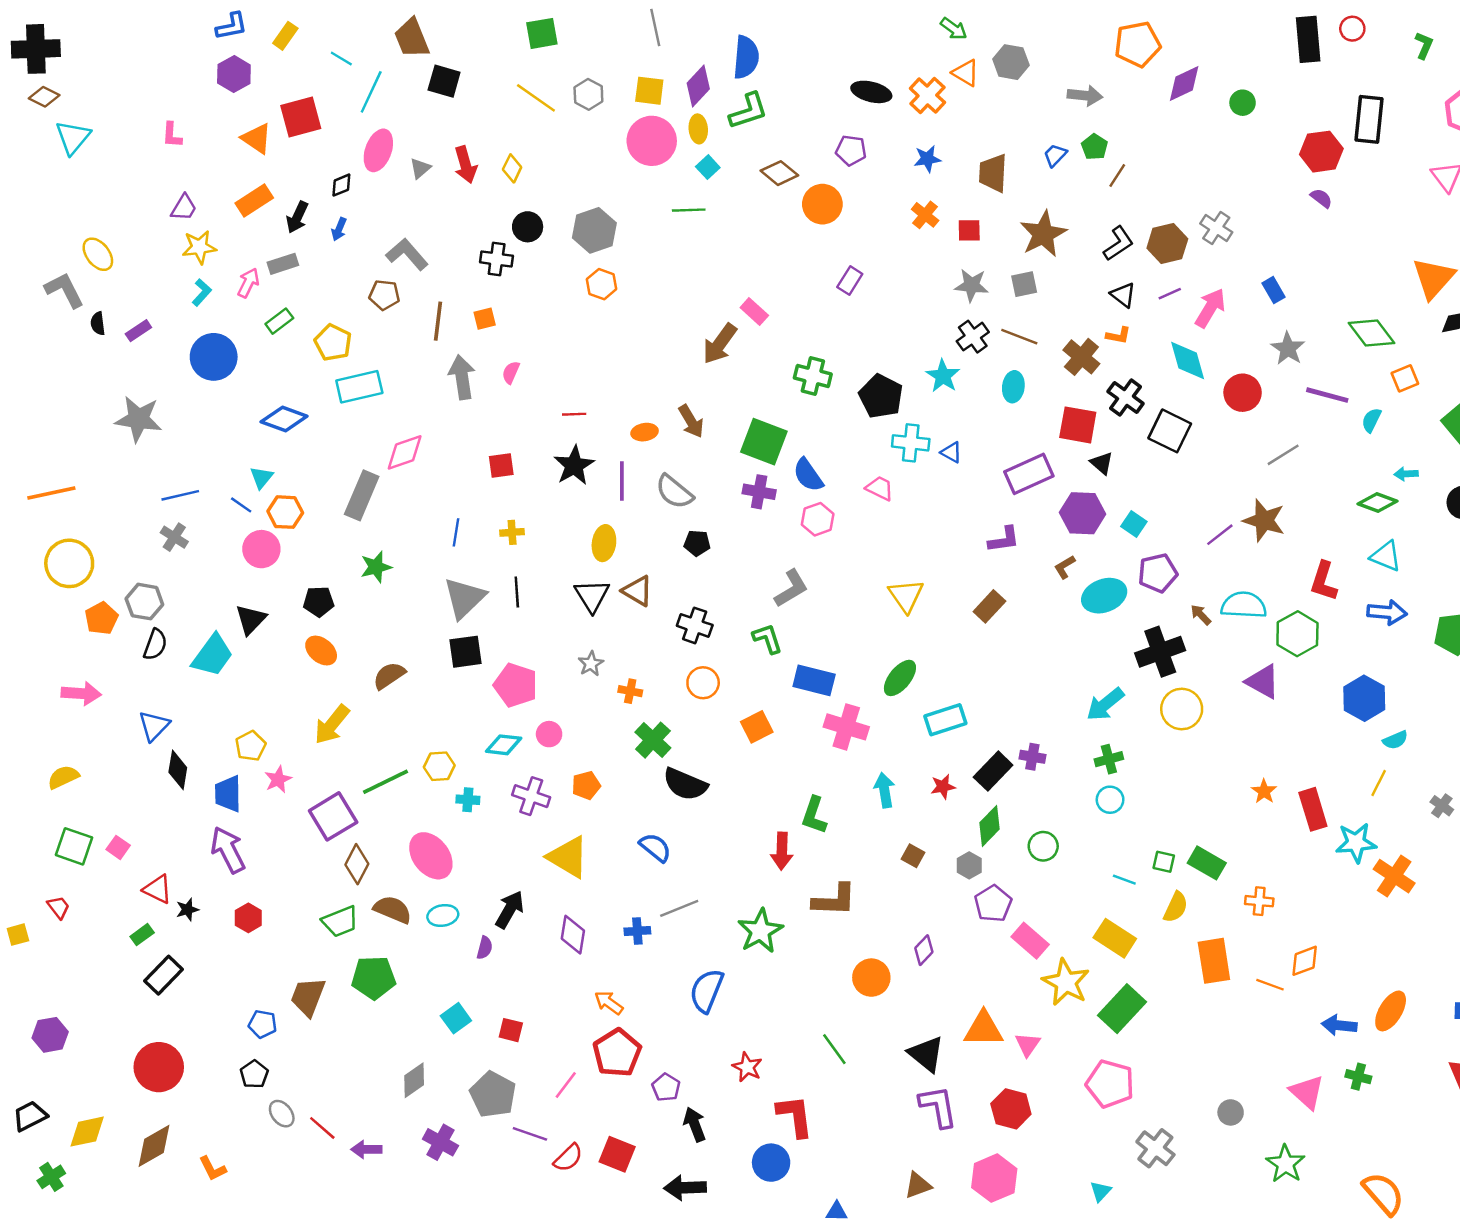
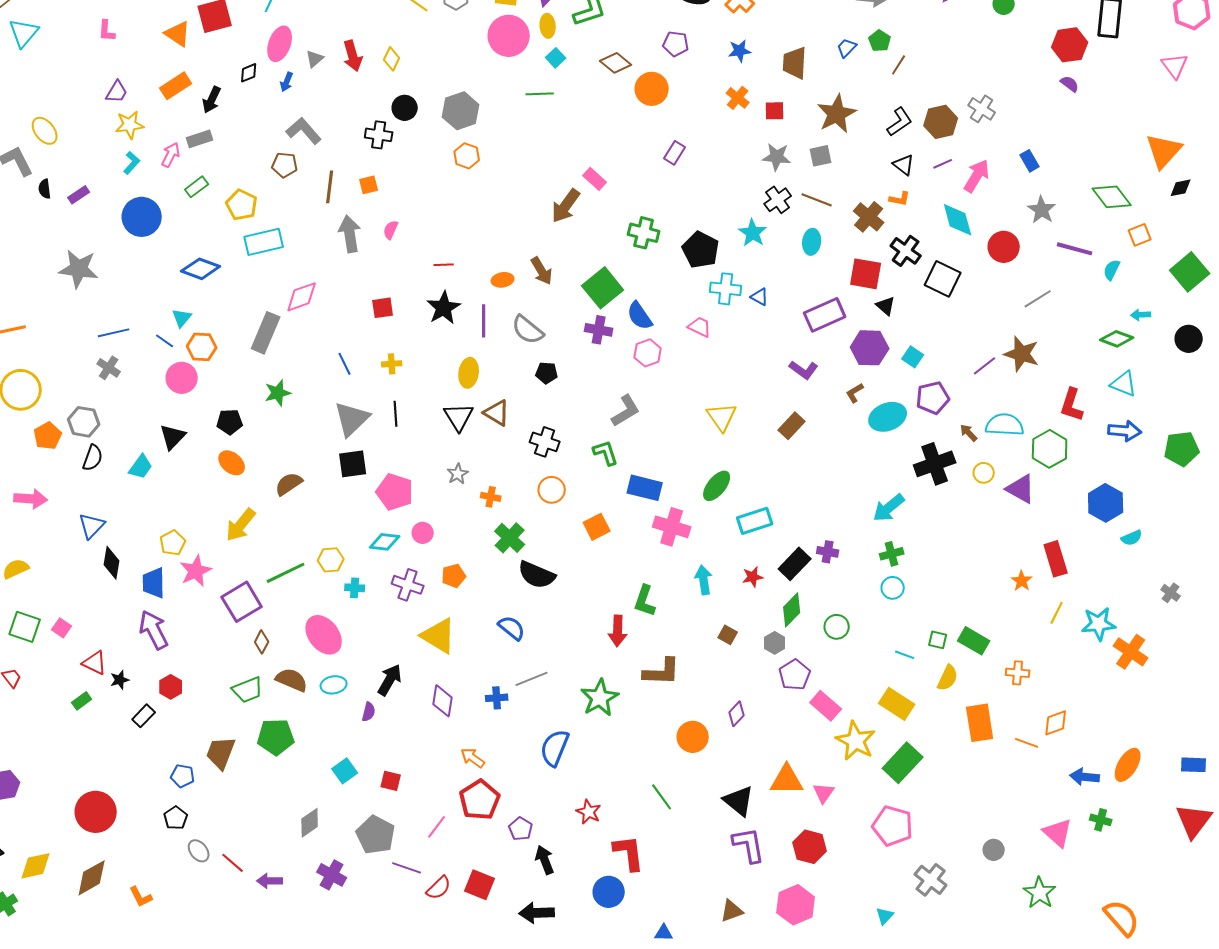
blue arrow: (339, 229) -> (287, 82), moved
green square: (764, 442) -> (603, 288), turned 30
blue line: (456, 532) -> (345, 364), turned -35
purple L-shape: (1004, 540) -> (804, 370), turned 44
cyan trapezoid: (212, 655) -> (141, 467), size x0.7
yellow circle: (1182, 709) -> (984, 473), moved, size x0.6
pink star: (278, 779) -> (196, 571), size x1.4
yellow line: (1379, 783) -> (1057, 613), moved
red rectangle: (1313, 809) -> (1056, 559), moved
brown diamond: (357, 864) -> (262, 642), size x0.7
black rectangle: (164, 975) -> (144, 716), moved, size x0.7

